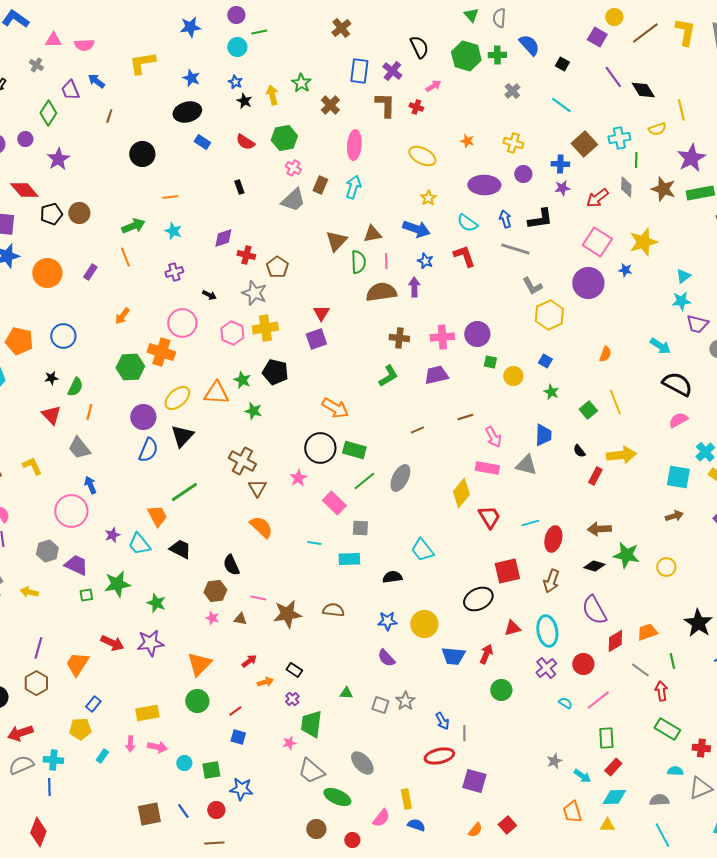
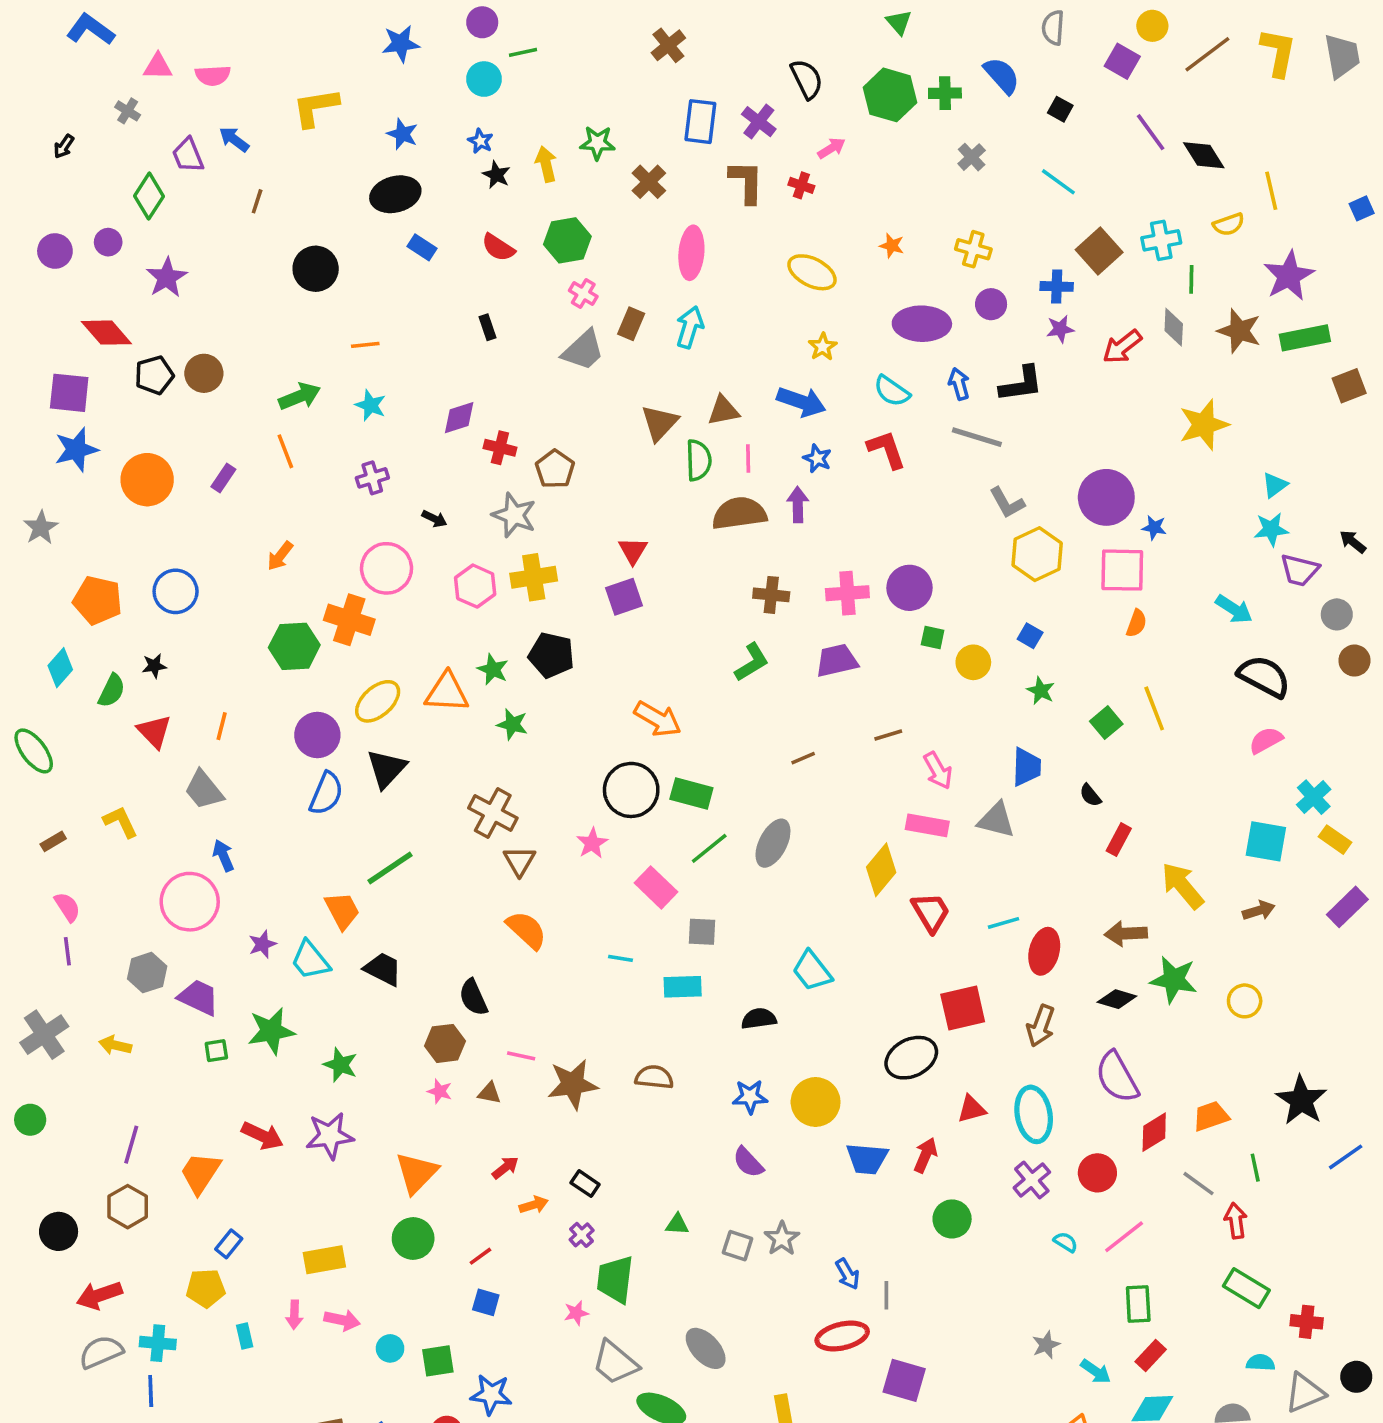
gray semicircle: (499, 18) -> (1053, 28), moved
green star: (301, 83) -> (597, 143), turned -30
pink square: (597, 242) -> (1122, 570), moved, turned -32
blue star: (625, 270) -> (1154, 528), moved
green semicircle: (75, 387) -> (112, 691), moved
yellow arrow: (621, 455) -> (1183, 886), moved, turned -124
cyan rectangle: (102, 756) -> (245, 1336), turned -48

